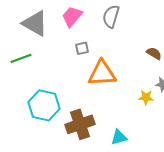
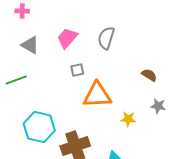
gray triangle: (35, 23) -> (30, 45), size x0.7
yellow star: (146, 97) -> (128, 119), moved

